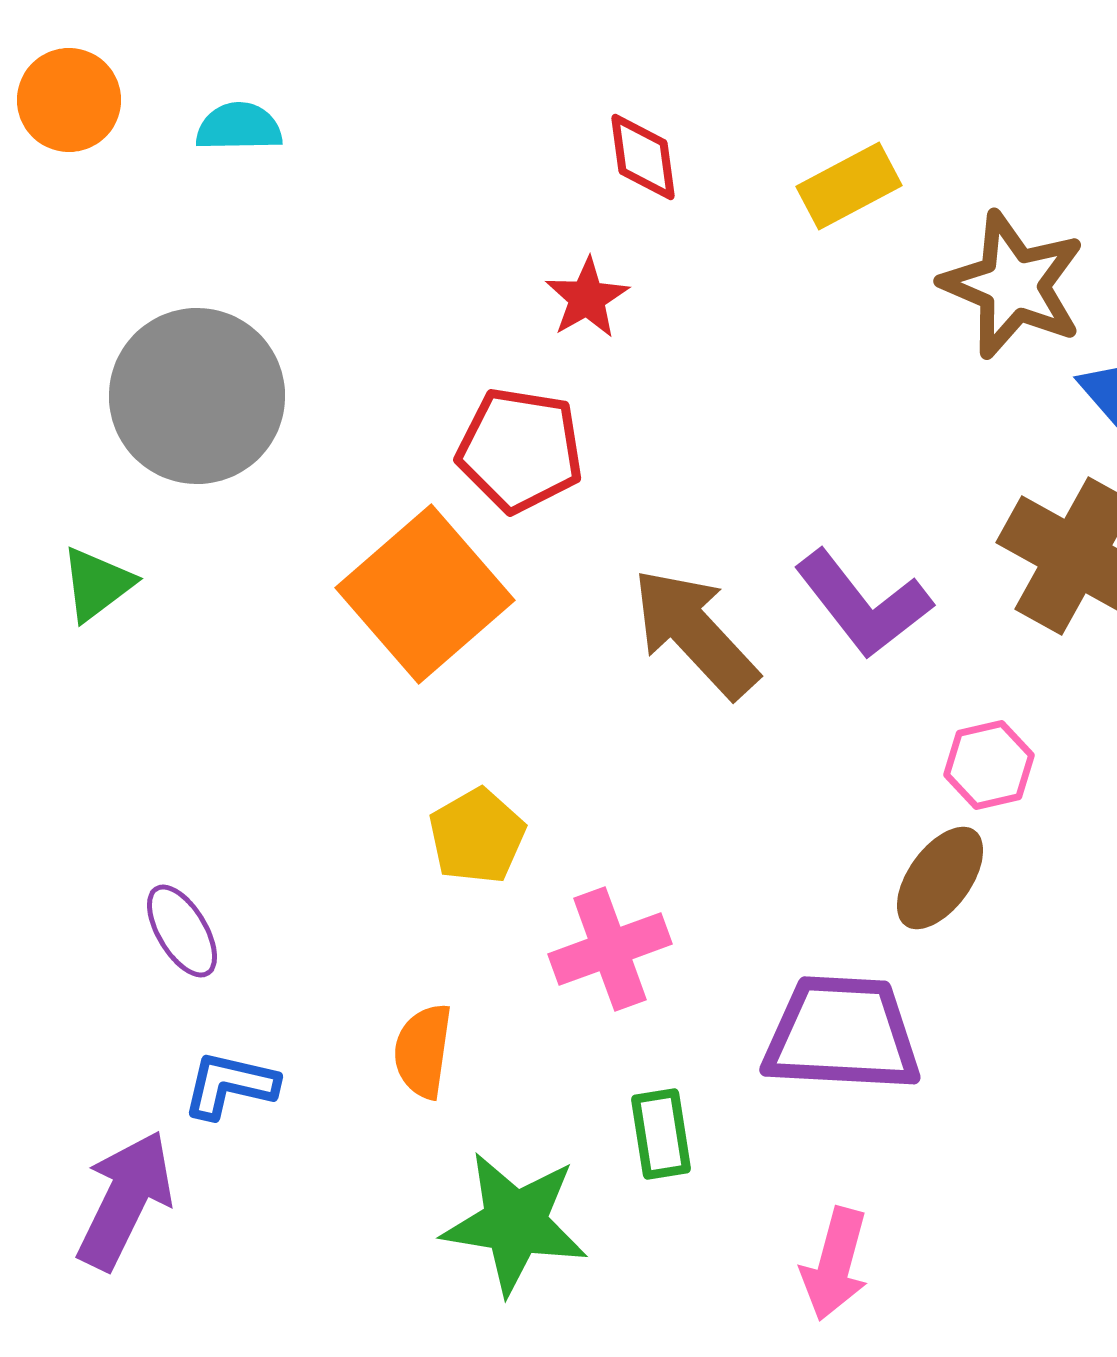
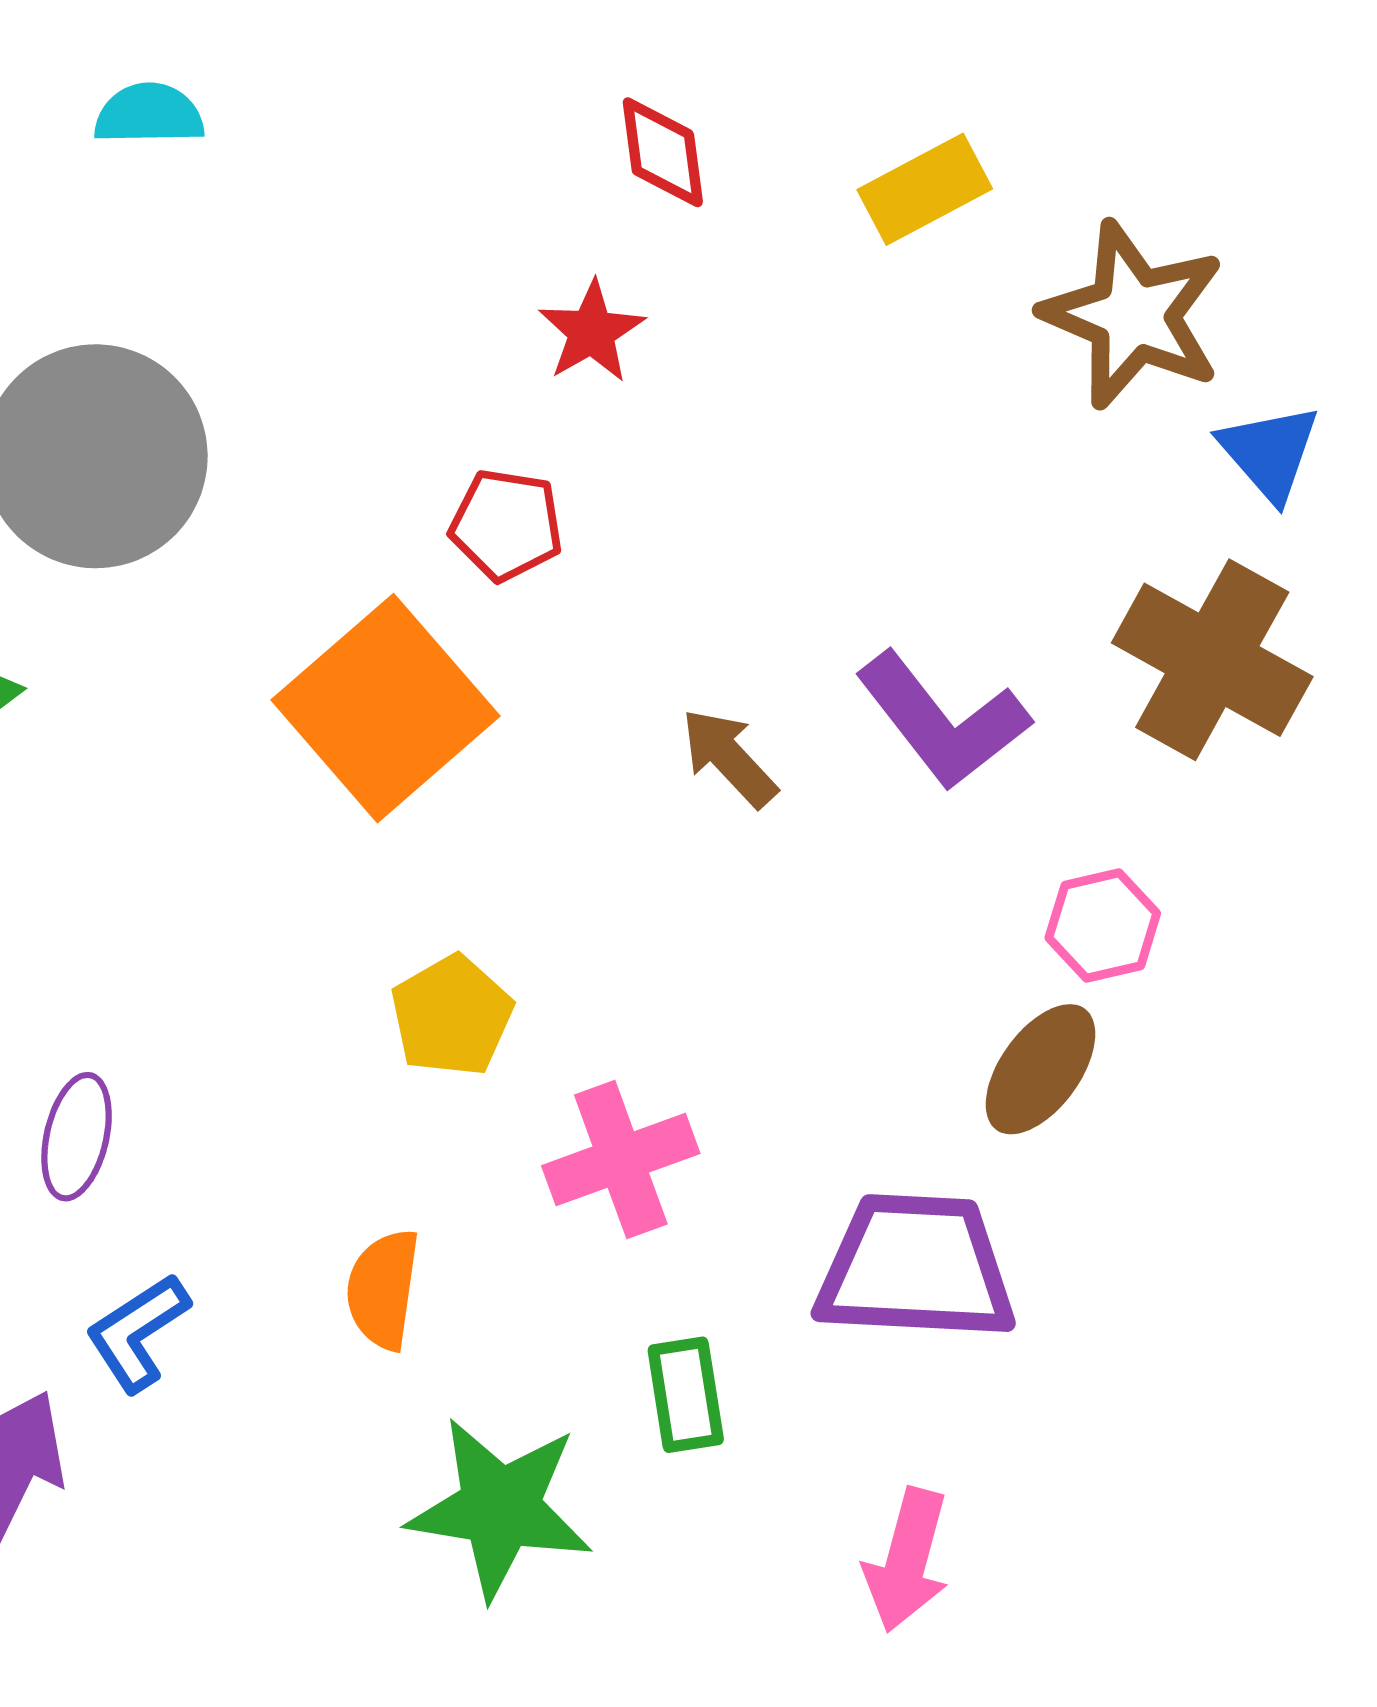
red pentagon: (520, 450) -> (506, 525), size x0.7
brown arrow: (695, 633) -> (729, 758), size x0.6
purple ellipse: (182, 931) -> (77, 1137), turned 44
blue L-shape: (230, 1085) -> (138, 1332), turned -46

